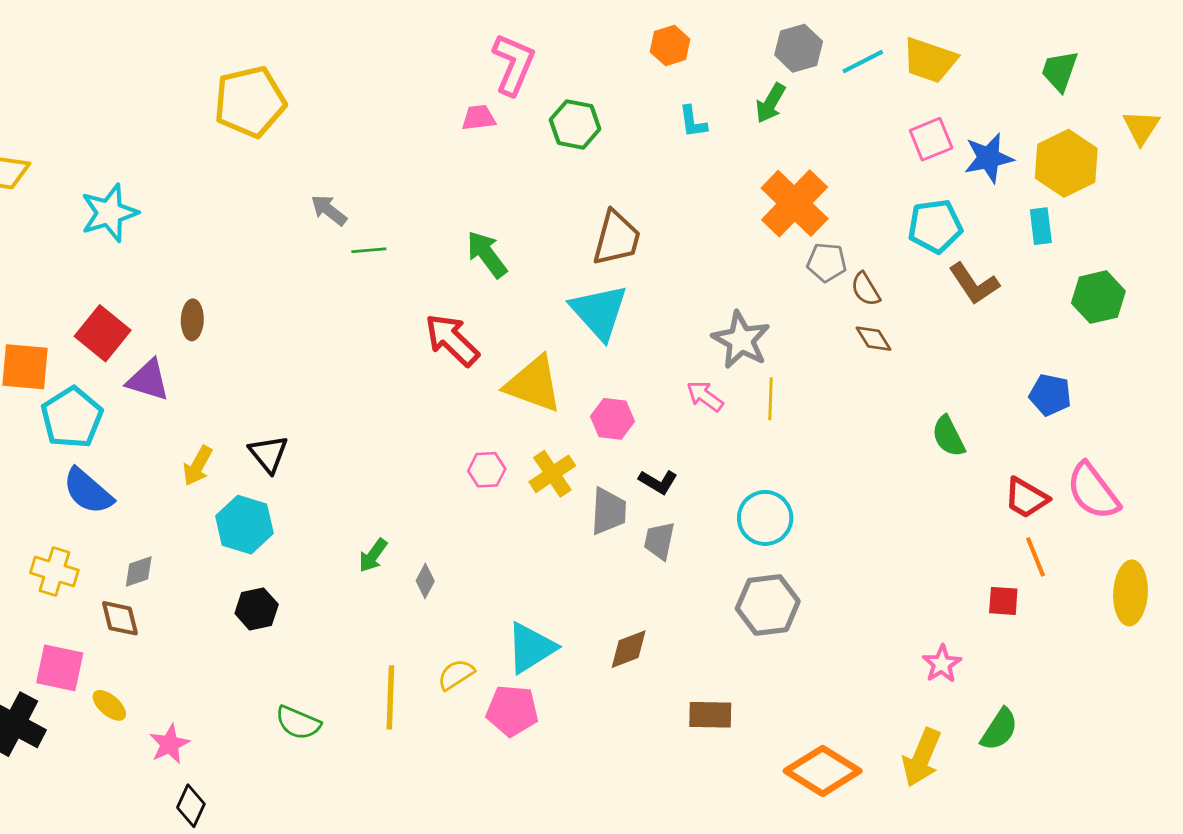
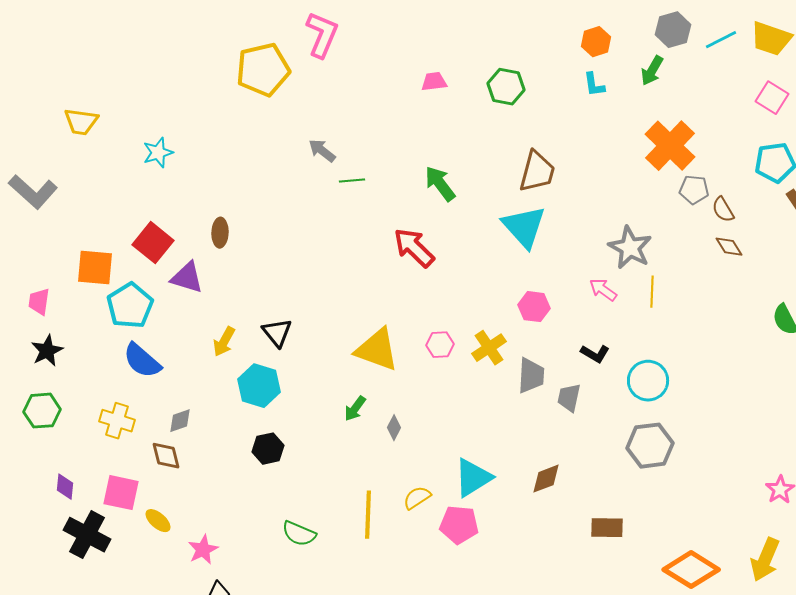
orange hexagon: (670, 46) -> (596, 42), moved
pink L-shape: (513, 64) -> (322, 35), moved
pink square: (931, 139) -> (772, 98), turned -36
cyan star: (109, 213) -> (158, 153), size x0.7
yellow triangle: (534, 384) -> (377, 350), moved
black L-shape: (658, 482) -> (595, 354), moved

